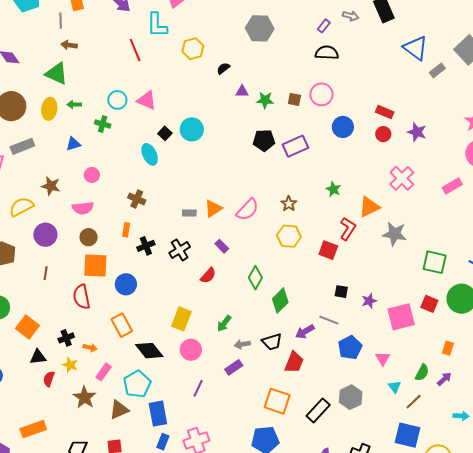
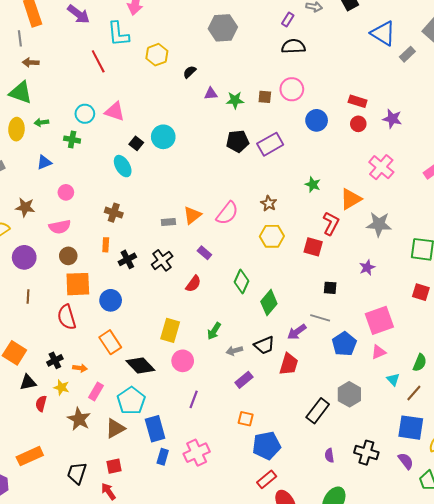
purple star: (369, 301) -> (367, 268), moved
pink square: (401, 317) -> (379, 320), moved
pink triangle: (383, 359) -> (378, 352), turned 42
purple rectangle: (234, 367) -> (244, 380), moved
orange square: (277, 401) -> (246, 419), moved, size x0.6

